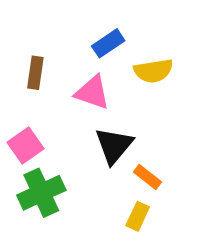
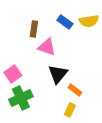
blue rectangle: (108, 43) -> (65, 22), moved, turned 70
yellow semicircle: (153, 71) -> (89, 21), moved
brown rectangle: (35, 73) -> (34, 29), moved

